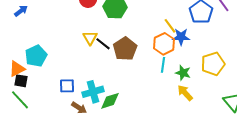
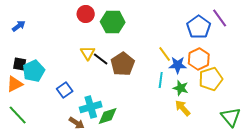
yellow line: (170, 26) -> (165, 54), moved
blue star: (181, 37) -> (178, 65), moved
orange hexagon: (164, 44) -> (199, 59), moved
black square: (21, 81) -> (20, 64), moved
blue square: (67, 86) -> (65, 90), moved, turned -35

